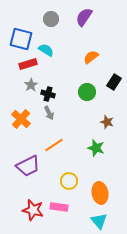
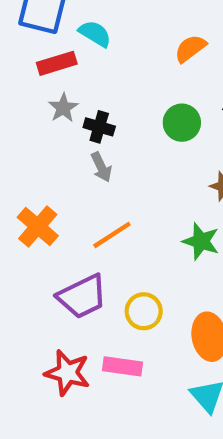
orange cross: (21, 119) -> (38, 226), moved
purple trapezoid: (28, 166) -> (82, 296), moved

